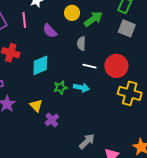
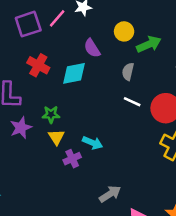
pink line: (24, 20) -> (57, 18), moved, turned 35
cyan diamond: (40, 65) -> (74, 73), moved
green star: (60, 87) -> (51, 114), moved
cyan arrow: (81, 88) -> (93, 143), moved

